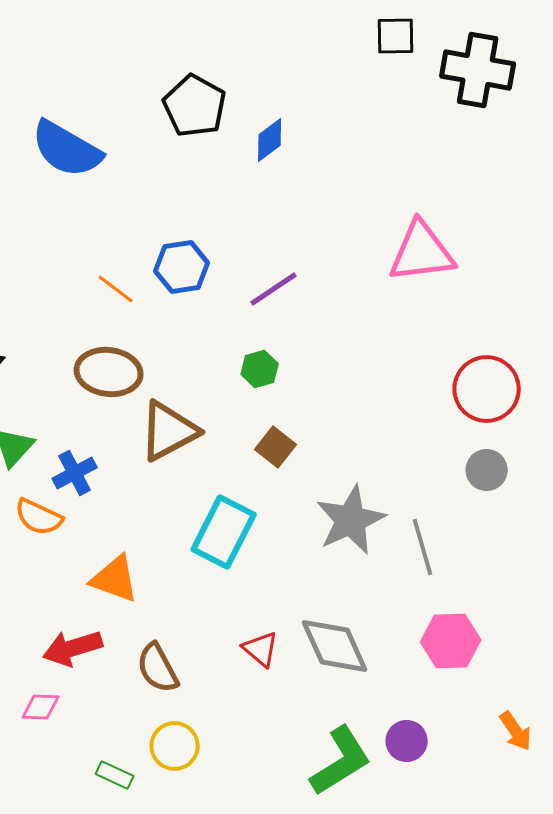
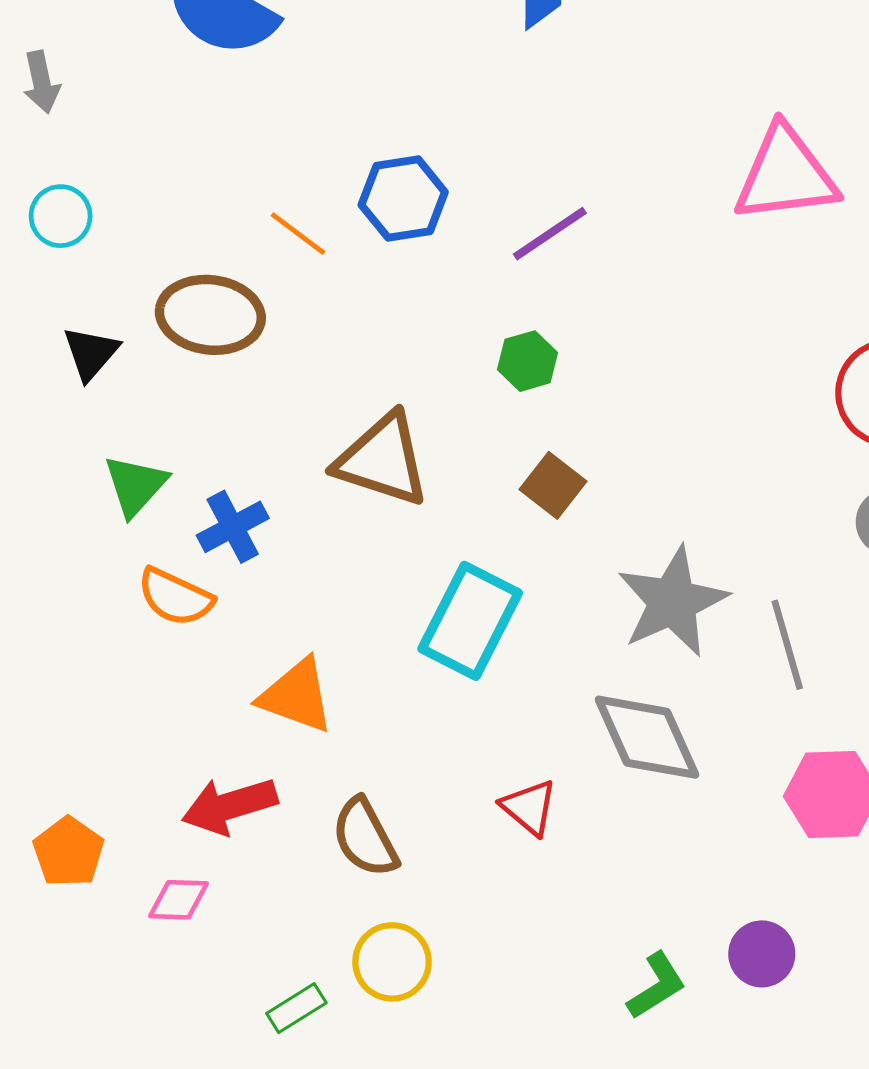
brown ellipse: (109, 372) -> (210, 315), moved
brown triangle: (169, 431) -> (382, 460), turned 46
gray diamond: (335, 646) -> (647, 737), moved
green L-shape: (341, 761) -> (657, 986), size x0.6
green rectangle: (115, 775) -> (296, 1008), turned -57

